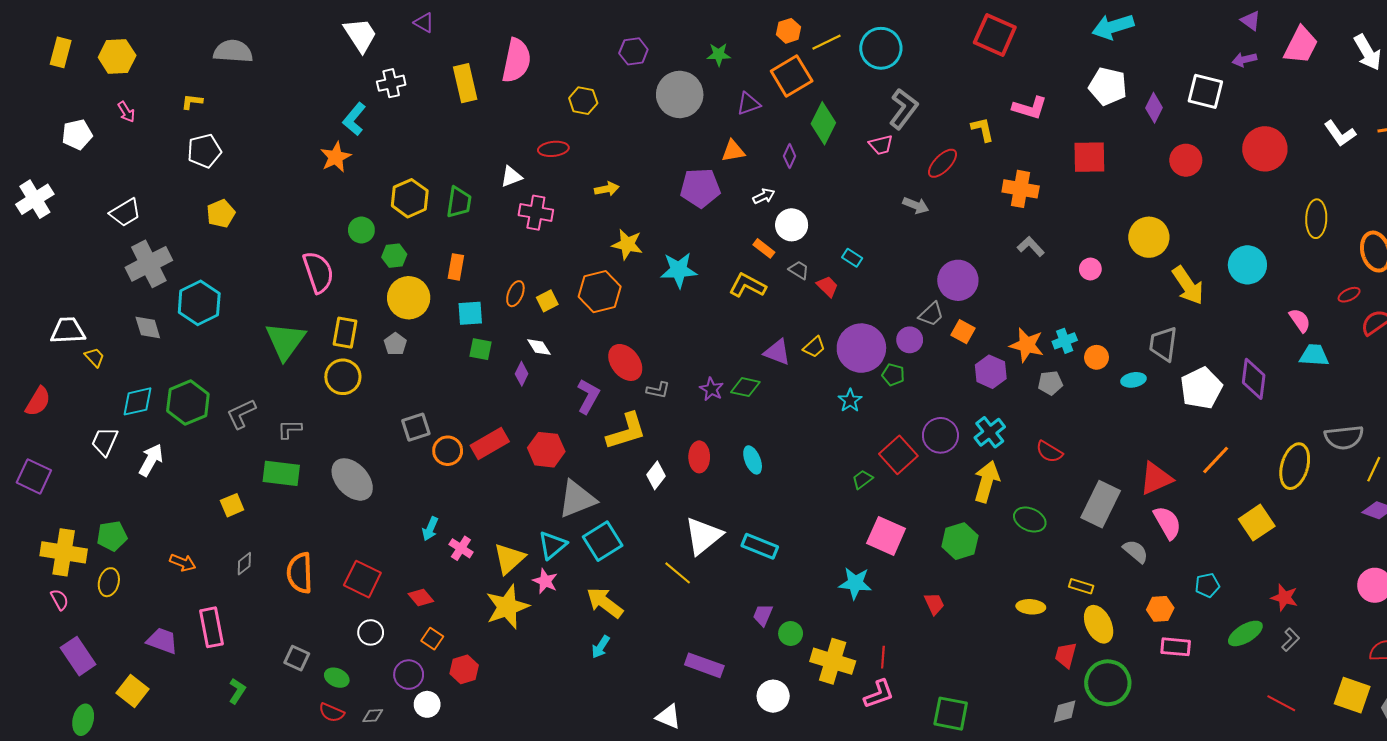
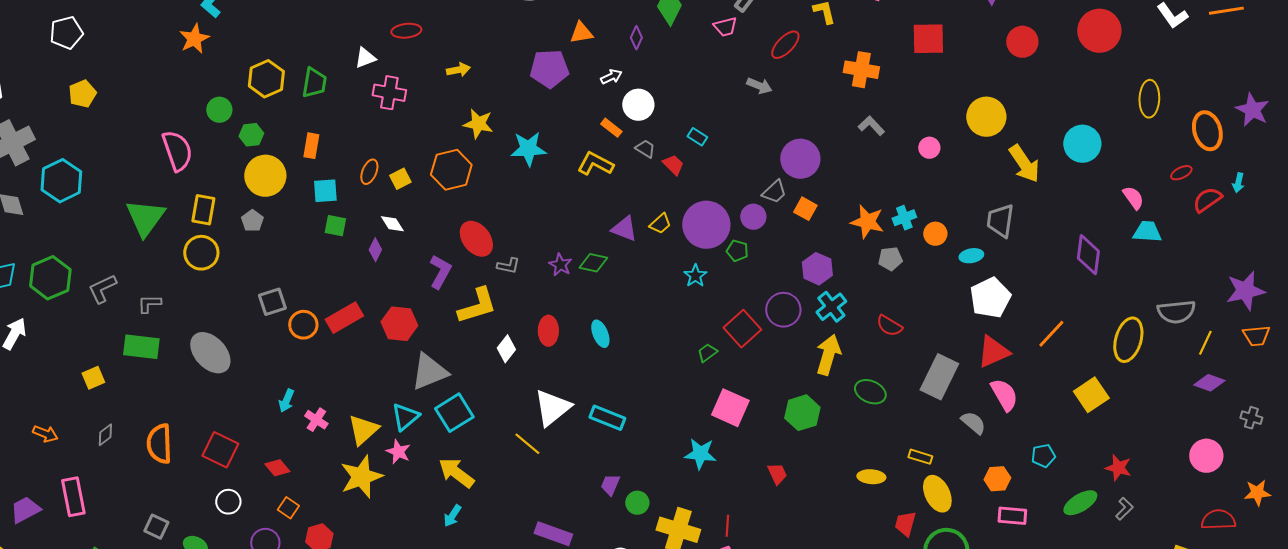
purple hexagon: (991, 372) -> (817, 269), moved
white pentagon: (1201, 388) -> (990, 298), moved
purple trapezoid: (162, 641) -> (25, 510), turned -48

